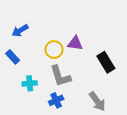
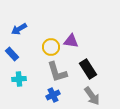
black rectangle: (106, 62) -> (88, 69), moved
cyan cross: (30, 83) -> (19, 79), moved

